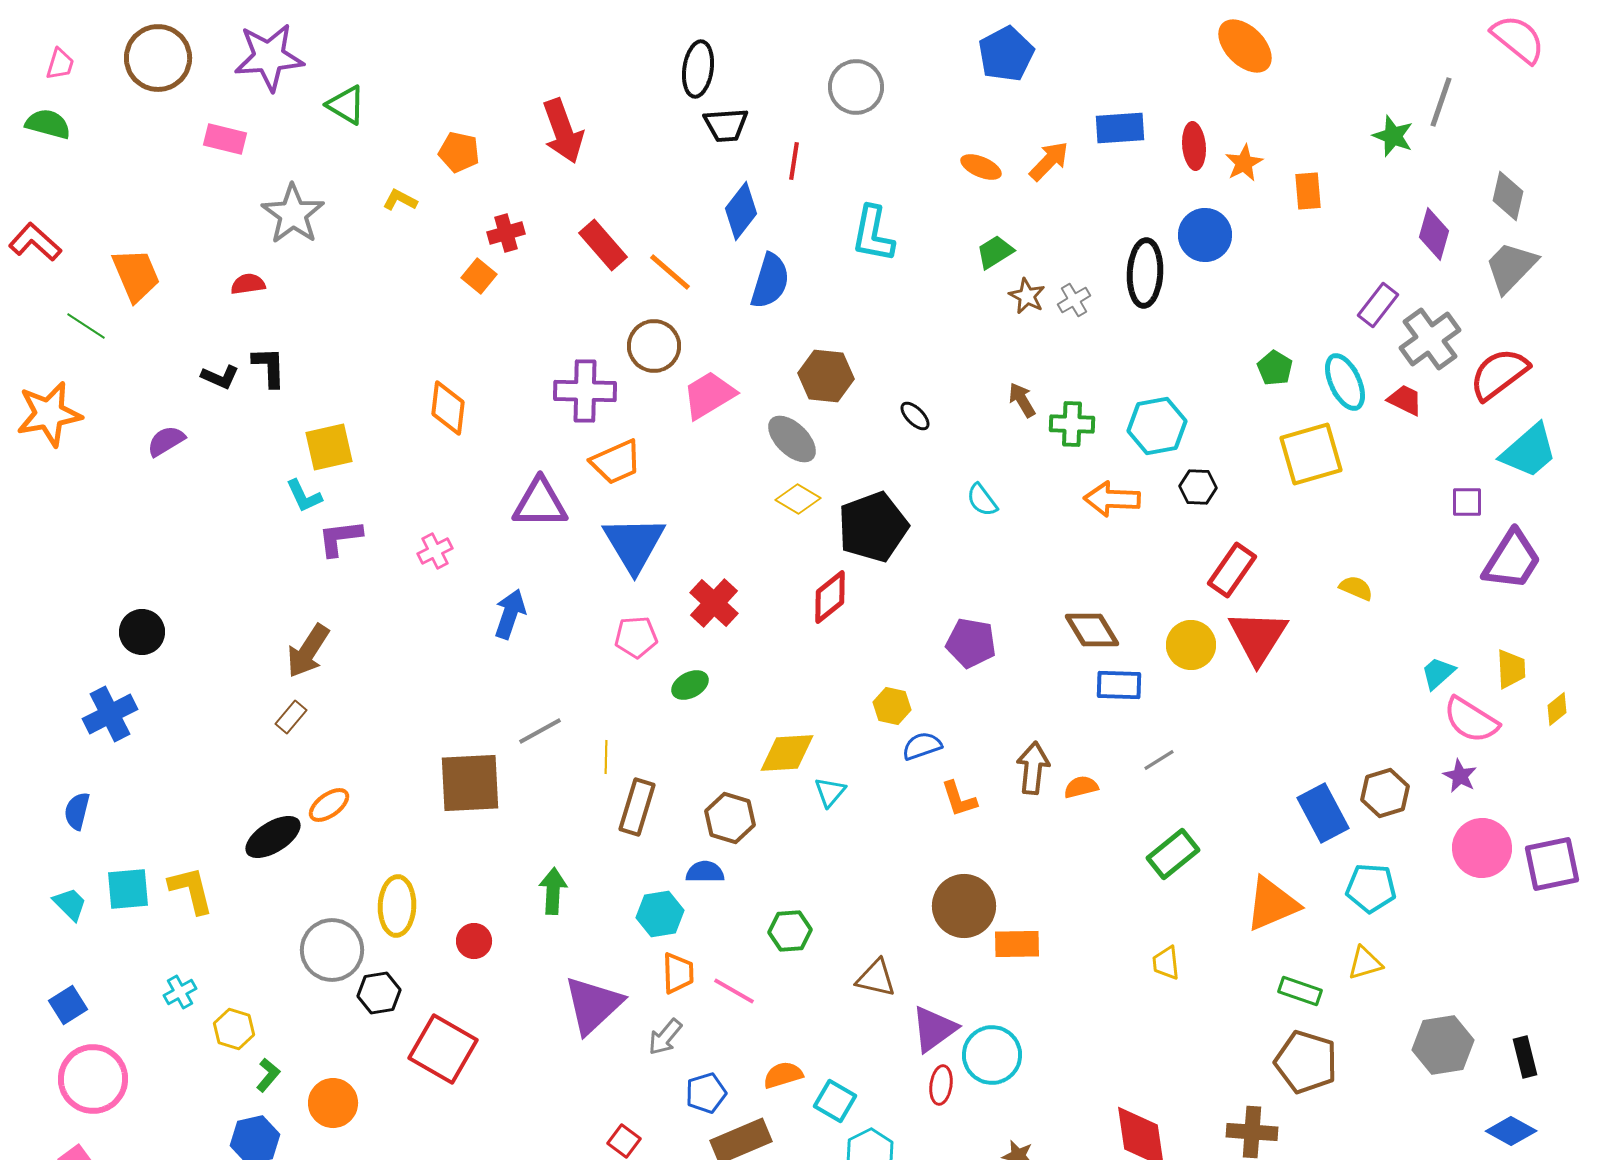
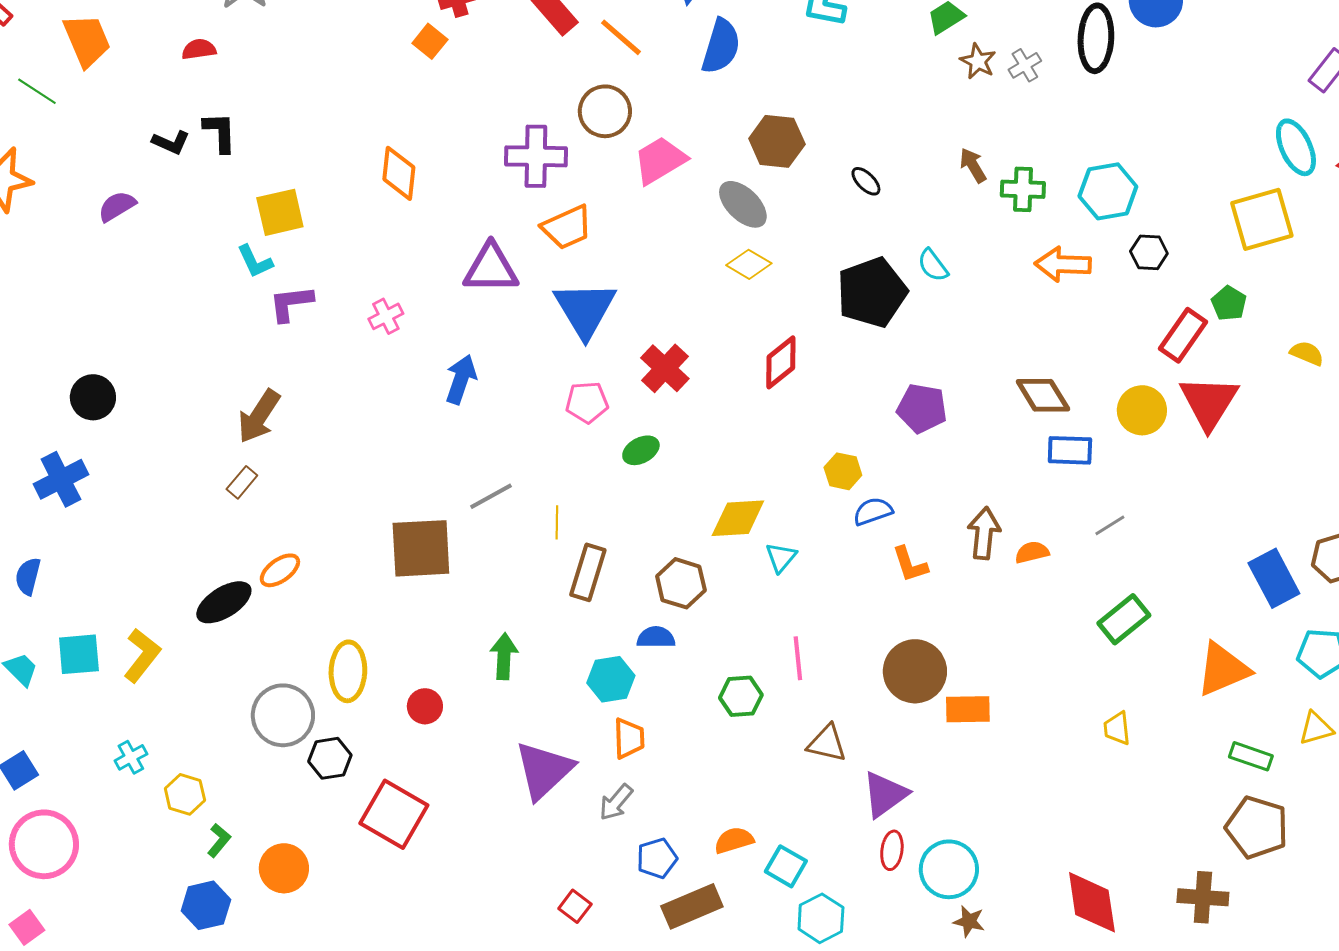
green pentagon: (1275, 368) -> (1229, 303), moved
black pentagon: (873, 527) -> (872, 292), moved
yellow L-shape: (191, 890) -> (142, 655), turned 52
pink line: (734, 991) -> (798, 658), moved, turned 54
cyan circle: (992, 1055) -> (949, 869), moved

